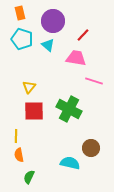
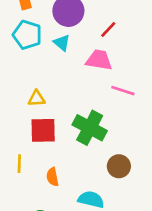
yellow triangle: (29, 87) -> (37, 99), turned 48
brown circle: (91, 148) -> (119, 166), moved
orange semicircle: (19, 155) -> (52, 177), moved

